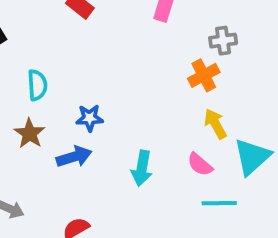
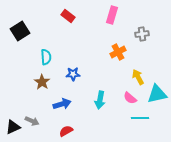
orange cross: (204, 75) -> (118, 52), moved
blue arrow: (74, 157) -> (62, 104), moved
cyan triangle: (252, 157) -> (157, 94), turned 30

